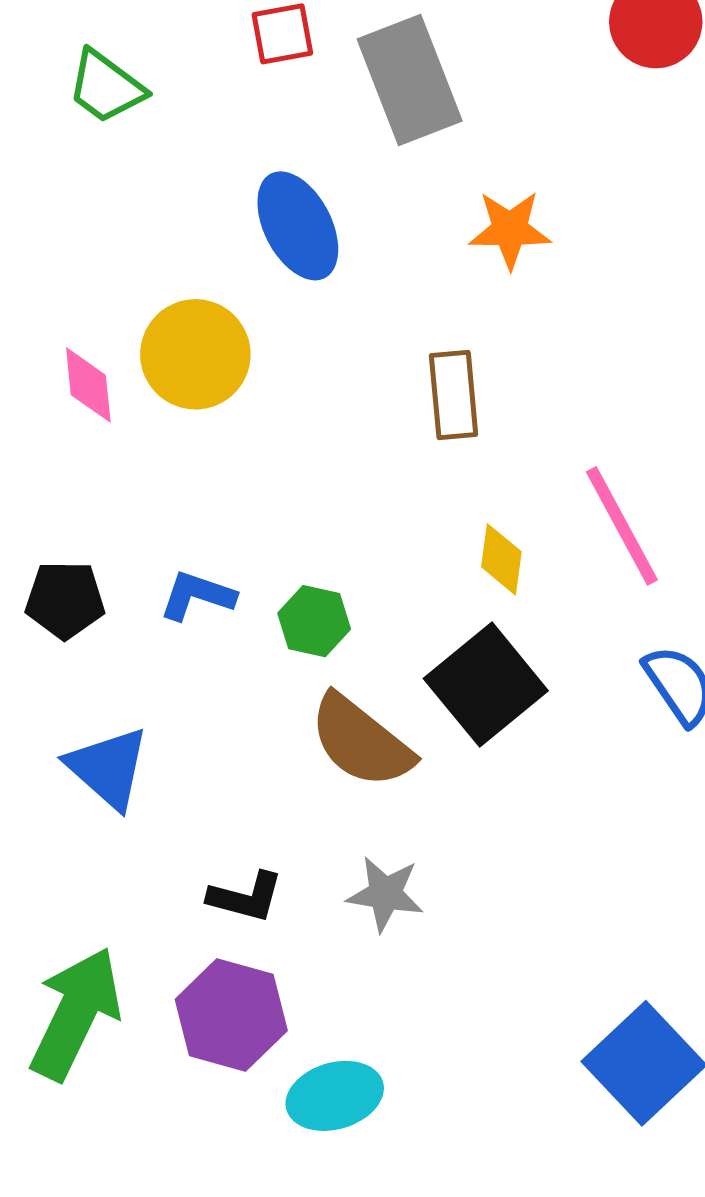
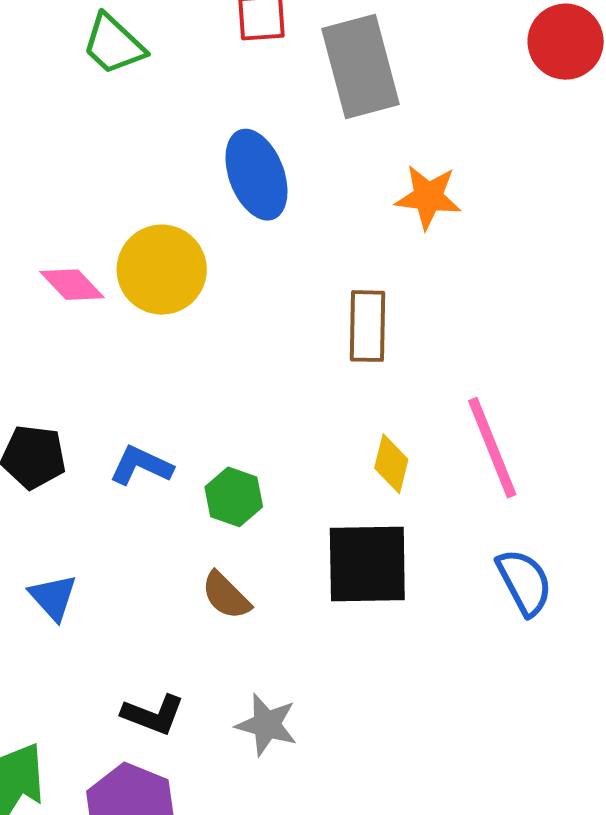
pink diamond: (88, 385) -> (72, 285), turned -44
black square: (486, 685) -> (367, 564), turned 32
brown semicircle: (361, 741) -> (226, 596), moved, size x0.6
blue triangle: (108, 768) -> (53, 597), size x0.7

